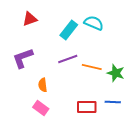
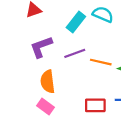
purple L-shape: (23, 58) -> (41, 47), moved
orange semicircle: (43, 85) -> (48, 82), size x1.5

